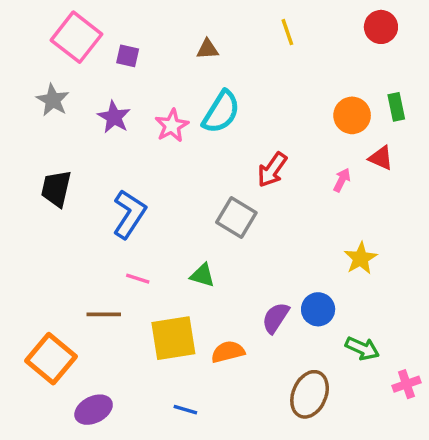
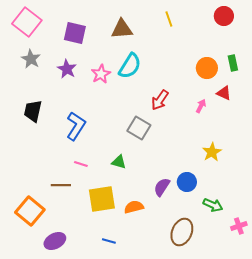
pink square: (77, 37) -> (27, 22), moved
brown triangle: (207, 49) -> (122, 29), size x1.6
purple square: (128, 56) -> (75, 33), size x1.6

